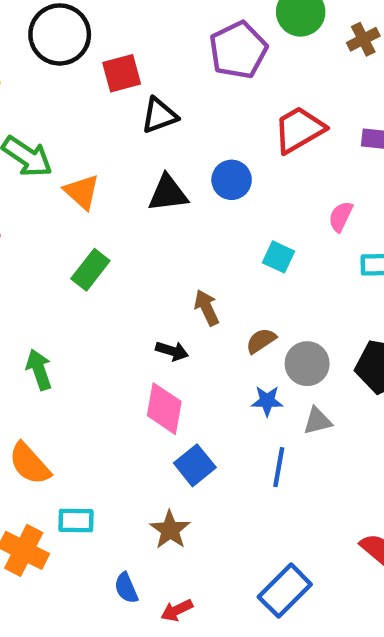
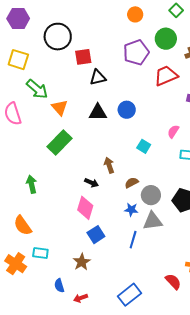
red trapezoid: (299, 130) -> (166, 76), moved
green rectangle: (90, 270) -> (60, 142), size x1.4
gray triangle: (317, 421) -> (153, 221), size x1.5

